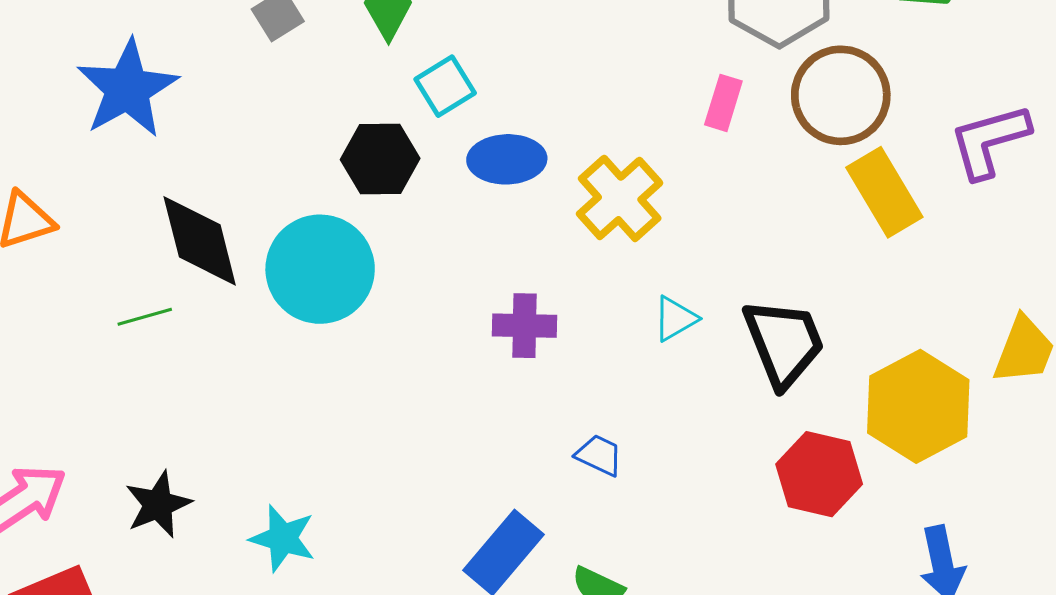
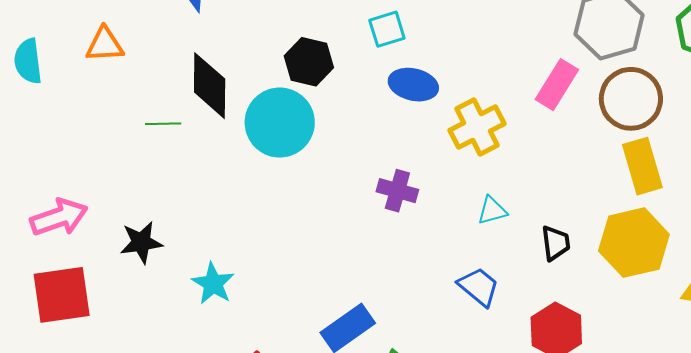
pink rectangle: (723, 103) -> (557, 85), size x1.4
black hexagon: (380, 159) -> (309, 62), moved
black trapezoid: (784, 343) -> (556, 243), size x0.6
yellow hexagon: (918, 406) -> (634, 243), moved
blue trapezoid: (599, 455) -> (479, 287), moved, size x1.4

